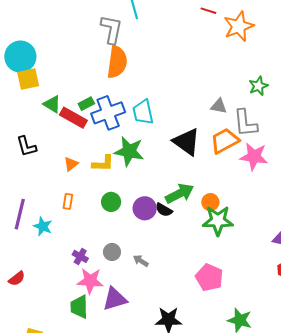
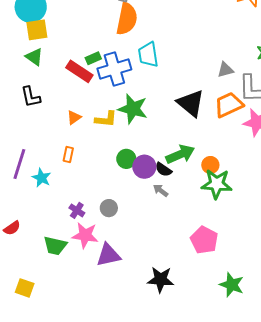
green triangle: (52, 104) -> (34, 57), moved
gray triangle: (219, 106) -> (225, 70), turned -30
cyan trapezoid: (143, 112) -> (148, 55), moved
green circle: (111, 202) -> (126, 159), moved
gray arrow: (141, 261) -> (161, 191), moved
green trapezoid: (79, 307) -> (55, 246), moved, turned -80

